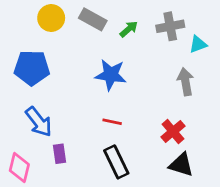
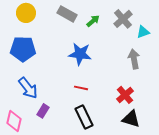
yellow circle: (51, 18) -> (26, 13), moved
gray cross: (170, 26) -> (123, 19), turned -30
purple rectangle: (59, 154) -> (43, 111), turned 40

